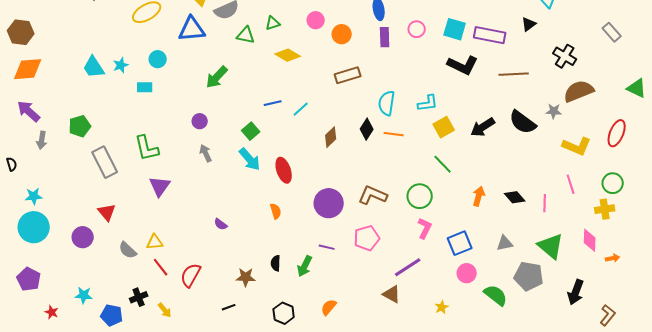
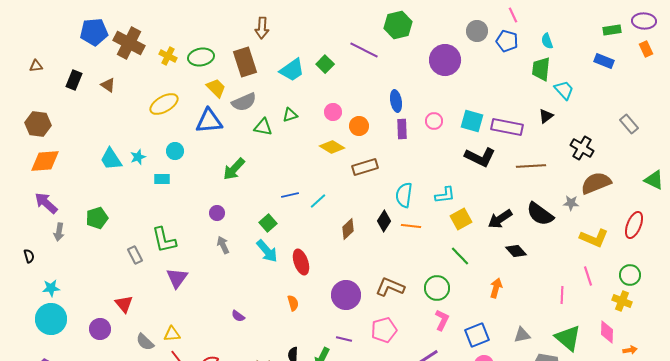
yellow diamond: (288, 55) -> (332, 147), moved
gray rectangle: (105, 162) -> (135, 255), moved, size x0.6
black diamond: (515, 197) -> (516, 251), moved
yellow cross: (605, 209) -> (622, 301), turned 30

